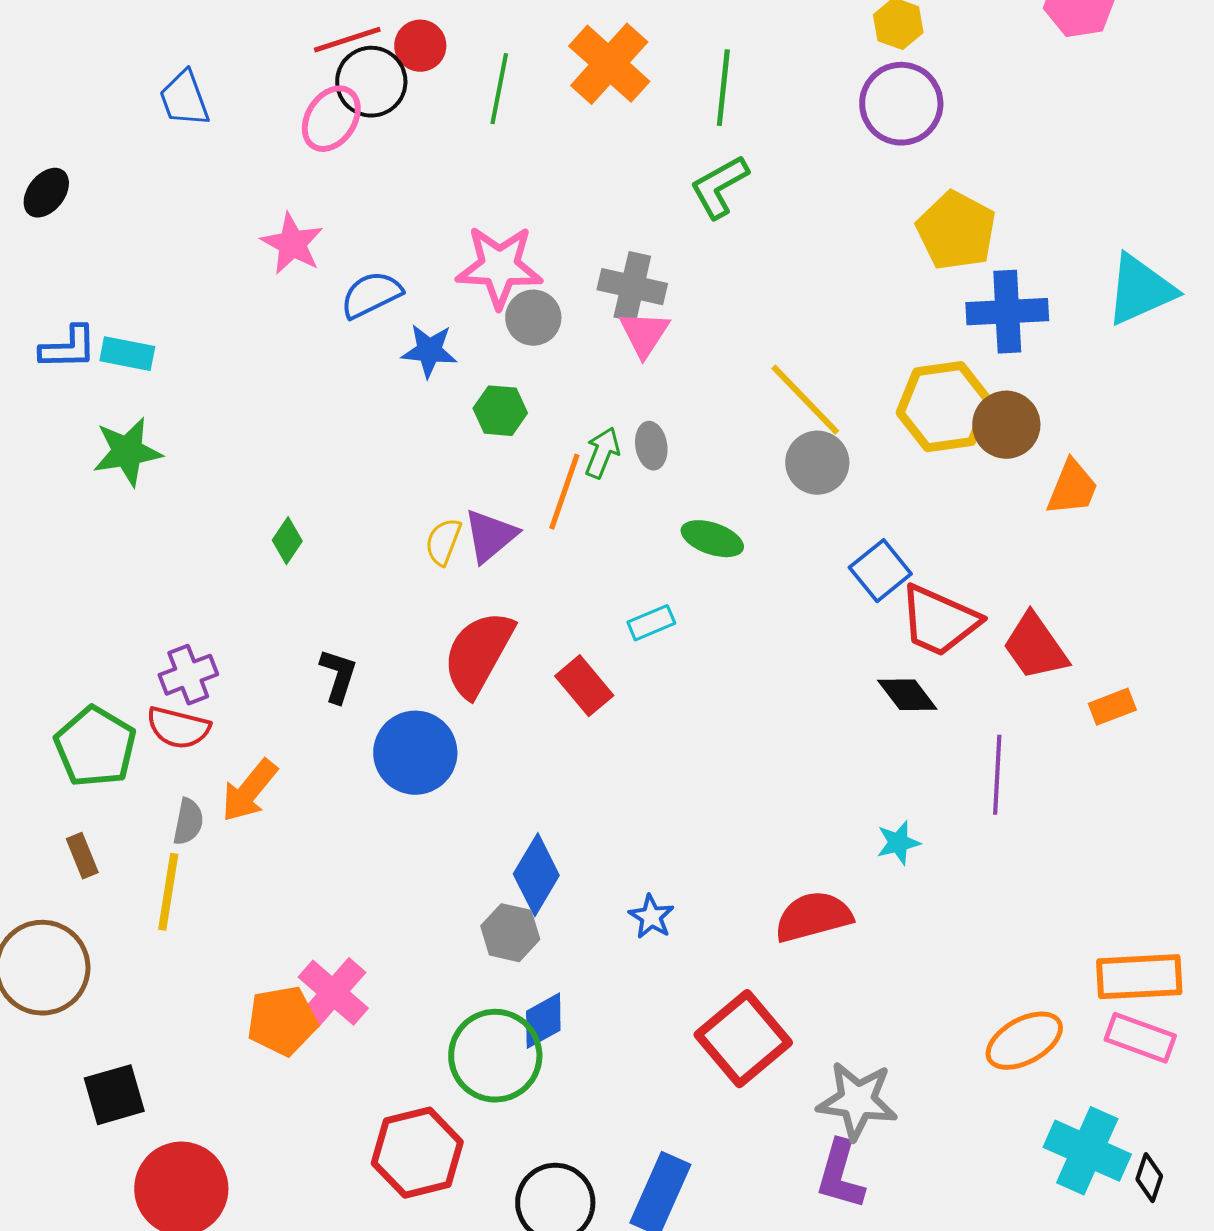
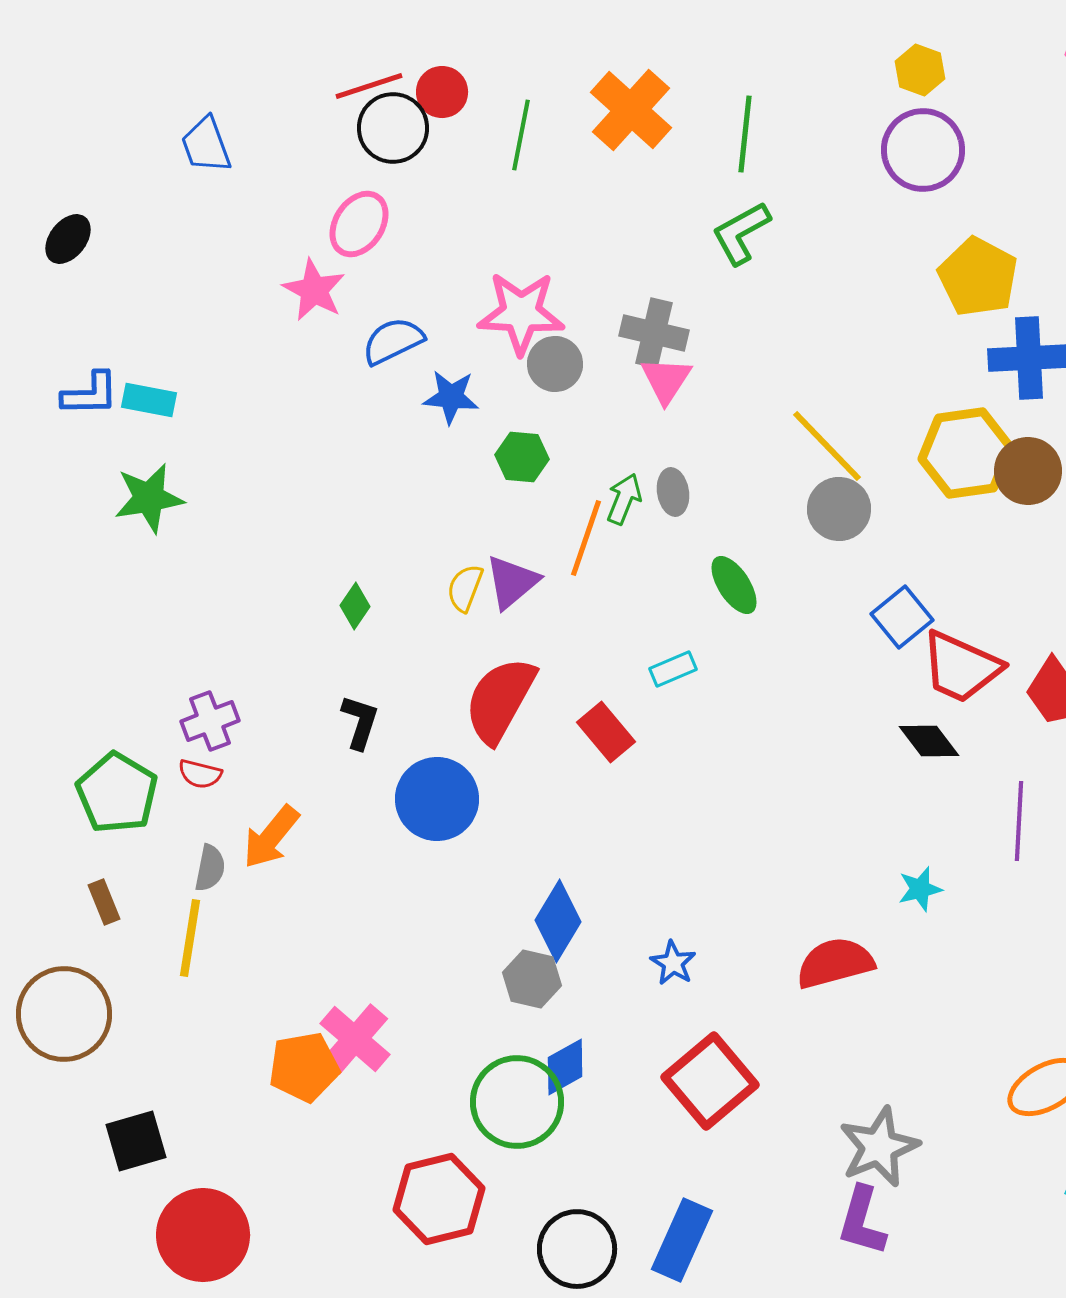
pink ellipse: (331, 119) -> (359, 224), moved
green ellipse: (712, 539) -> (734, 585), turned 38
green diamond: (287, 541) -> (355, 606), moved
red semicircle: (178, 728) -> (200, 774), size x0.7
red square: (743, 1039) -> (710, 1081), moved
gray star: (857, 1101) -> (879, 1147), turned -30

